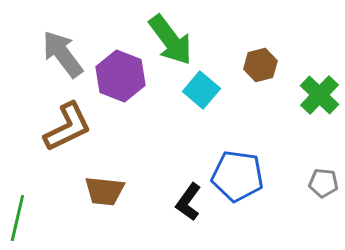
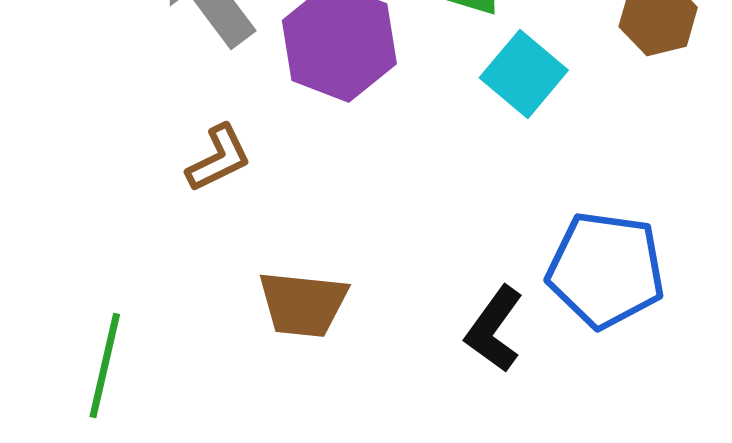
brown L-shape: (67, 127) -> (219, 158), size x0.6

